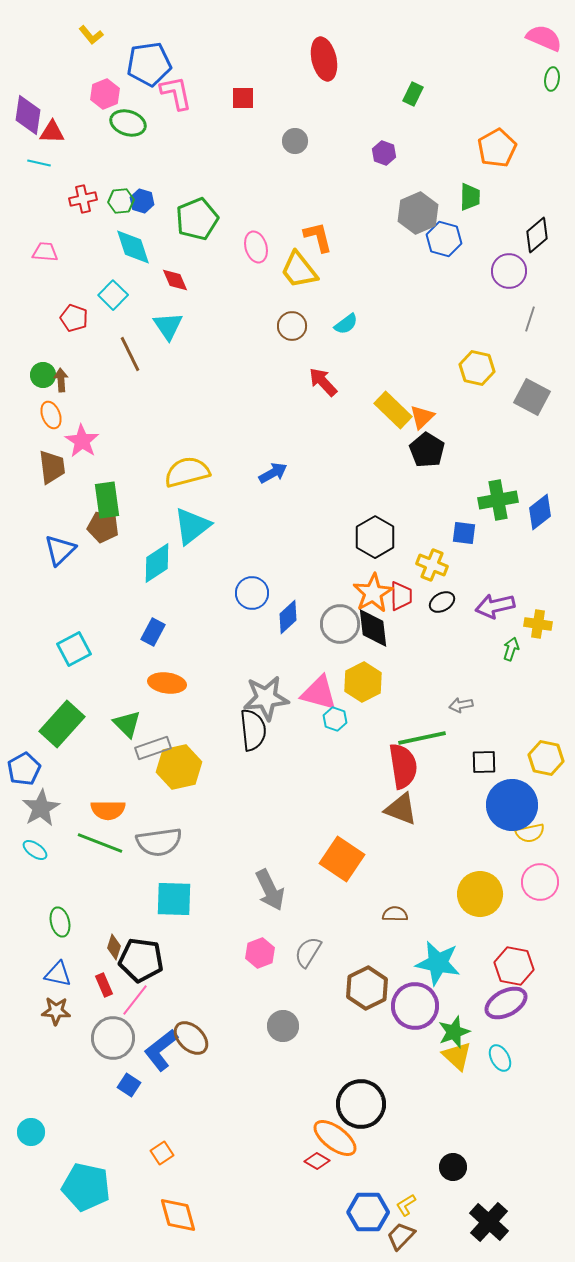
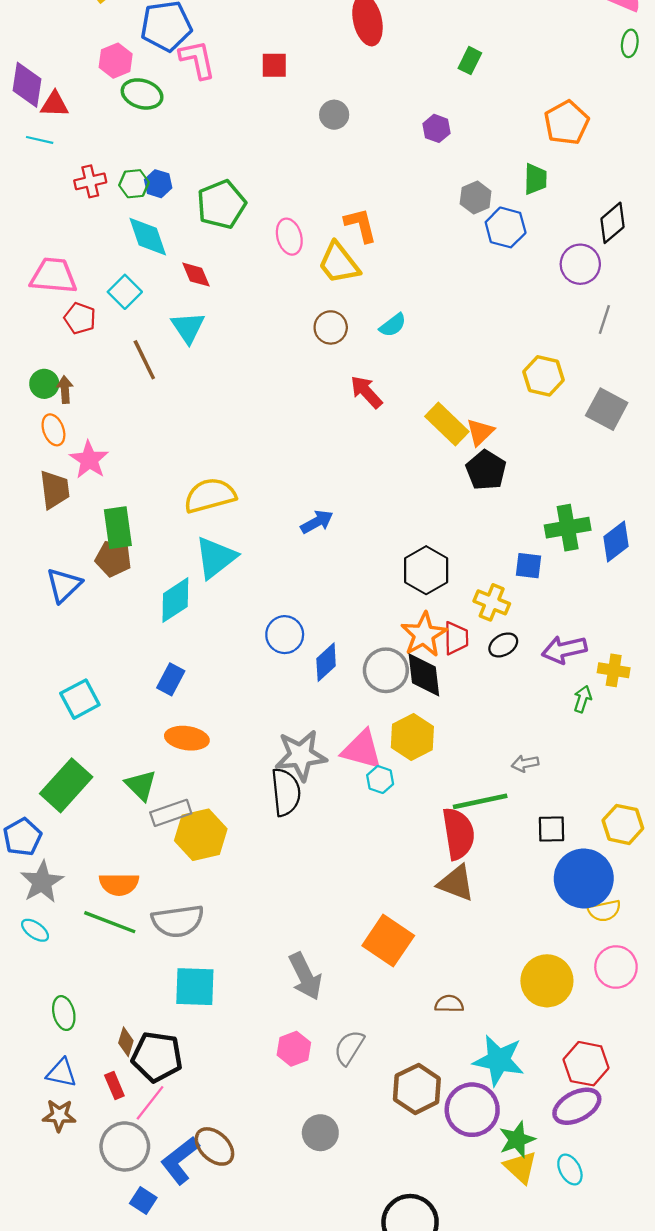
gray hexagon: (418, 213) -> (476, 197), size x0.7
pink trapezoid: (45, 252) -> (53, 276), moved, size x1.6
blue arrow: (273, 473) -> (317, 522), moved

